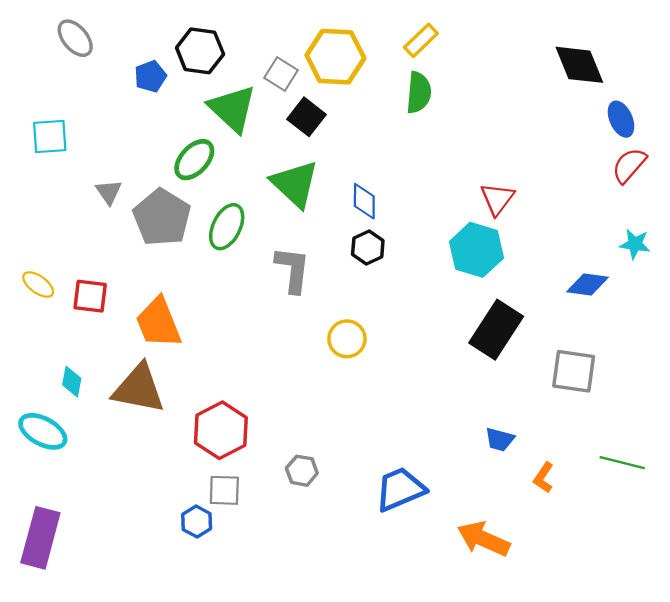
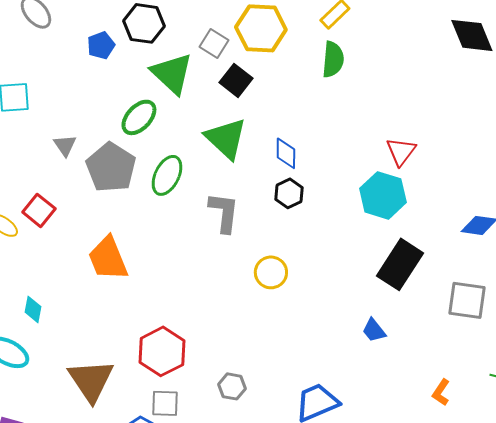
red square: (90, 296) -> (39, 210), moved, turned 32
brown triangle: (139, 389) -> (91, 380), moved, turned 45
blue trapezoid: (500, 439) -> (374, 330), moved, turned 36

